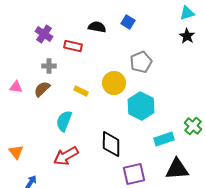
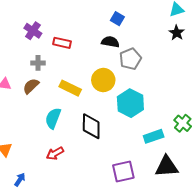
black semicircle: (97, 27) -> (110, 42), moved
yellow rectangle: (81, 91) -> (70, 88), size x1.5
black diamond: (111, 144) -> (91, 126), moved
red arrow: (66, 156) -> (55, 153), size x0.7

